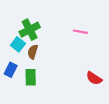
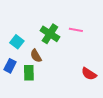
green cross: (30, 30) -> (50, 34), moved, turned -30
brown semicircle: (33, 52) -> (36, 56), moved, turned -48

